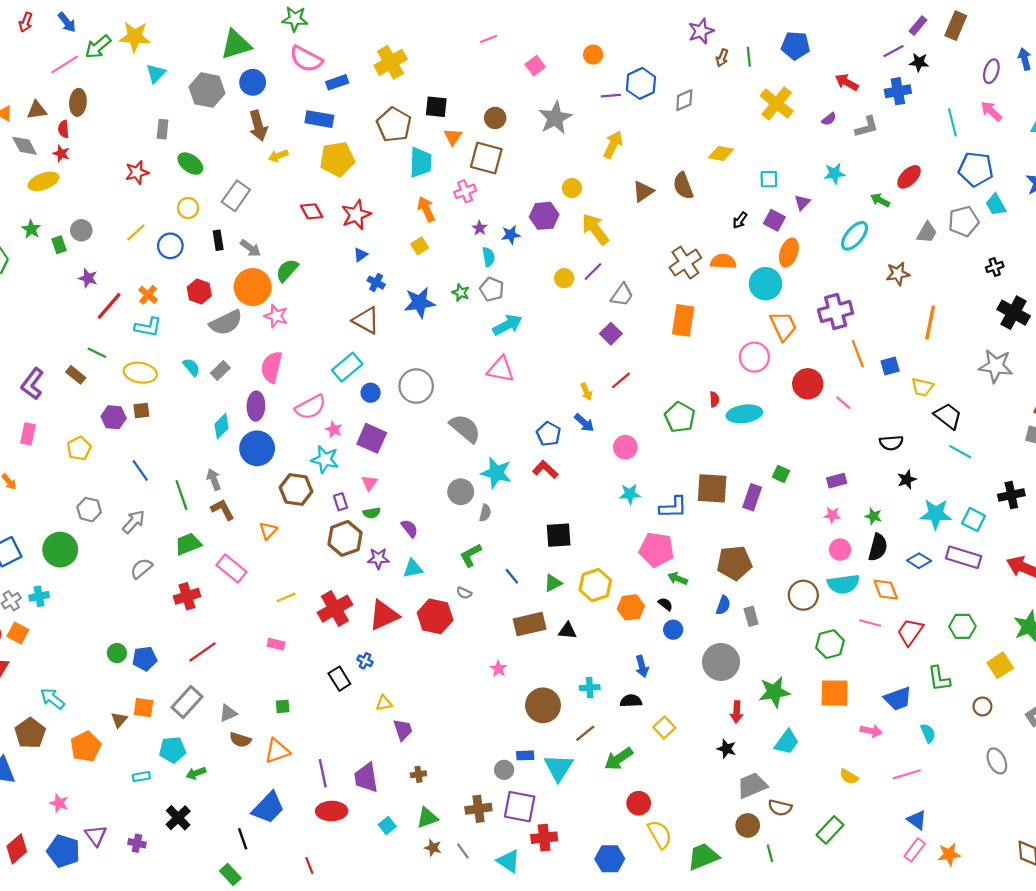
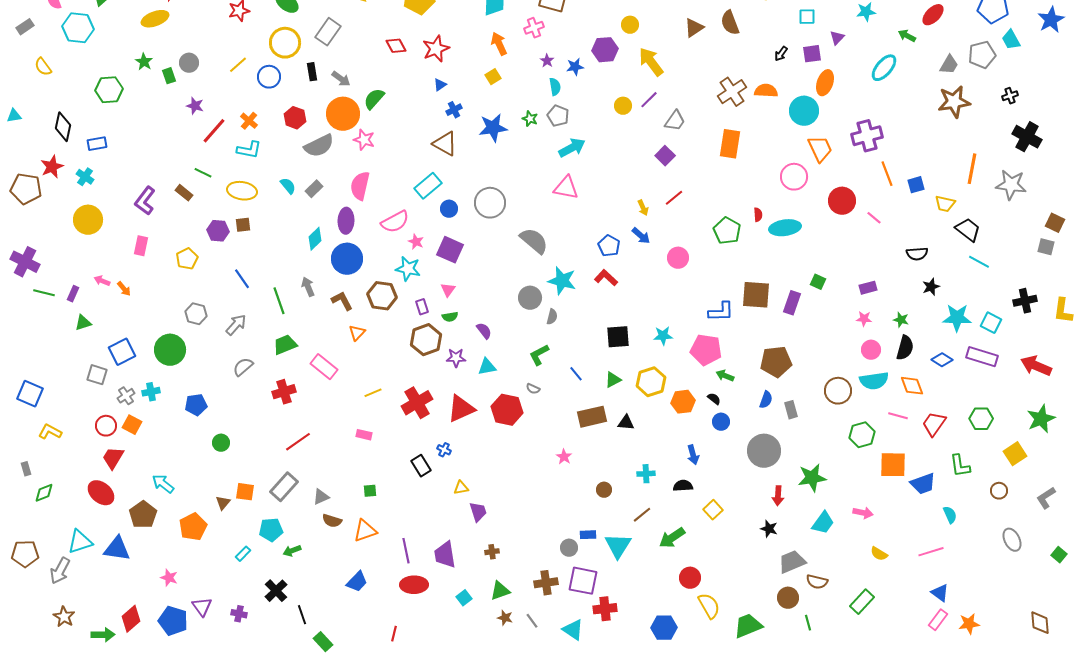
yellow circle: (188, 208) -> (285, 43), size x1.6
purple square: (774, 220) -> (812, 54), turned -36
brown star: (898, 274) -> (954, 102), moved, size x1.5
blue cross: (376, 283) -> (454, 110), turned 35
orange line: (930, 323) -> (972, 169), moved
cyan star: (630, 494) -> (663, 336), moved
brown L-shape: (223, 510) -> (342, 301), moved
blue pentagon: (145, 659) -> (196, 405), moved
orange square: (834, 693) -> (893, 465), moved
brown circle: (543, 705) -> (604, 490), size x0.5
pink arrow: (871, 731) -> (863, 513), moved
cyan rectangle: (141, 777) -> (243, 554), turned -35
blue trapezoid: (268, 808) -> (357, 582), size x0.7
black line: (243, 839) -> (302, 615), moved
red line: (309, 866) -> (394, 634), turned 35

